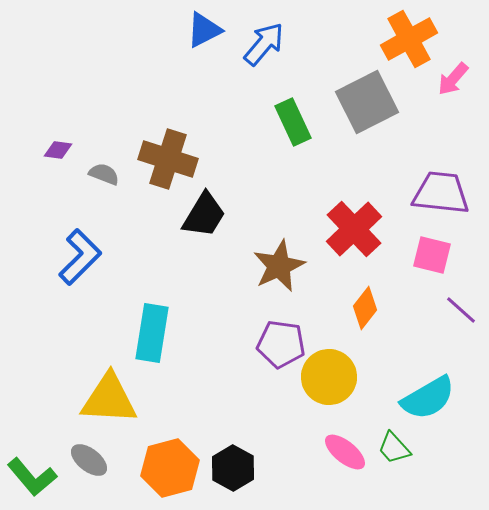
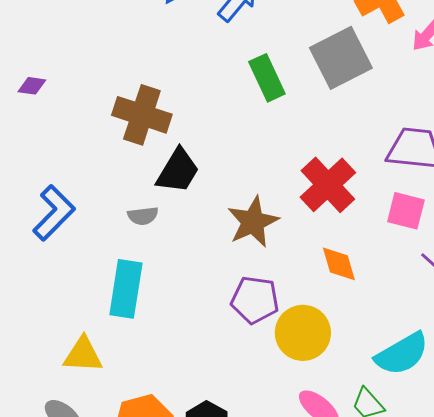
purple diamond: (58, 150) -> (32, 86), moved
gray semicircle: (104, 174) -> (143, 216), moved, turned 152
orange diamond: (365, 308) -> (339, 264), turned -54
yellow triangle: (109, 399) -> (83, 355), size x0.7

